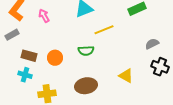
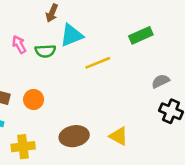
green semicircle: (86, 51) -> (45, 51), moved
yellow triangle: (126, 76) -> (119, 136), moved

